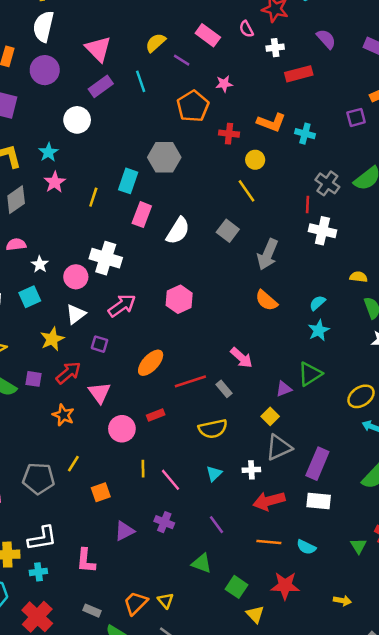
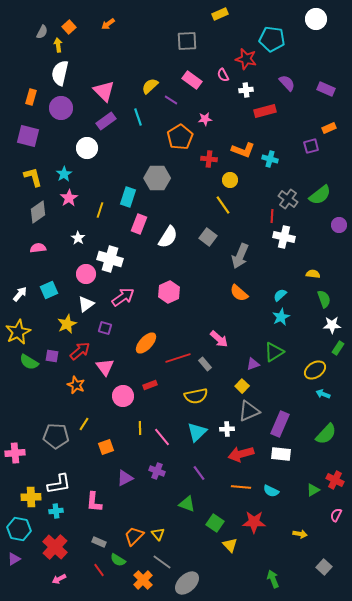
white star: (40, 264) -> (78, 238), moved
cyan triangle: (214, 474) -> (197, 432), size x1.5
green triangle: (359, 546) -> (313, 490), turned 32

